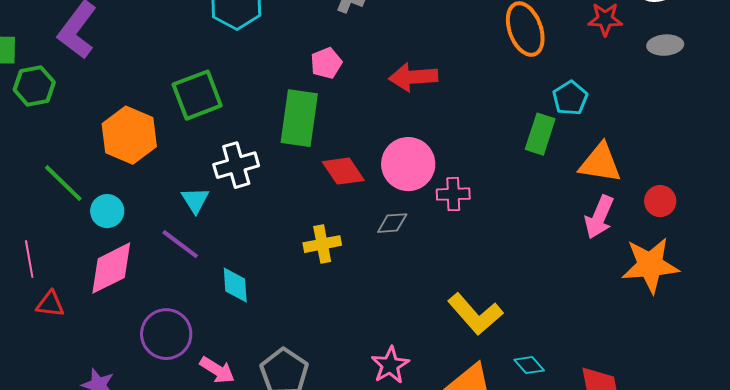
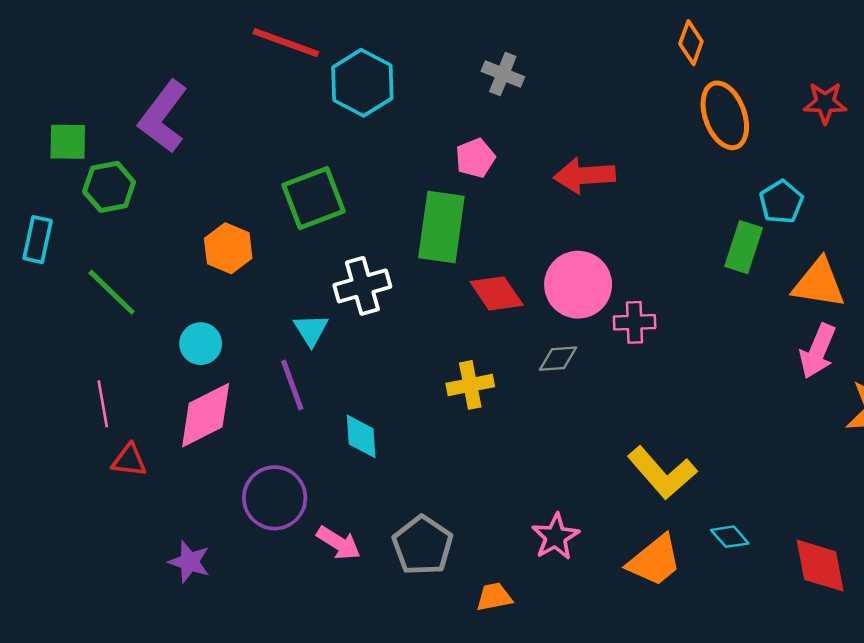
orange hexagon: (129, 135) -> (228, 248), size x0.7
green line: (63, 183) -> (112, 292), moved
purple line: (180, 244) -> (292, 385), turned 33

